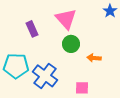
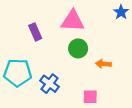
pink triangle: (66, 19) -> (73, 21), turned -45
blue cross: (45, 76) -> (49, 84), size x0.7

